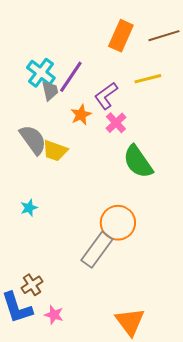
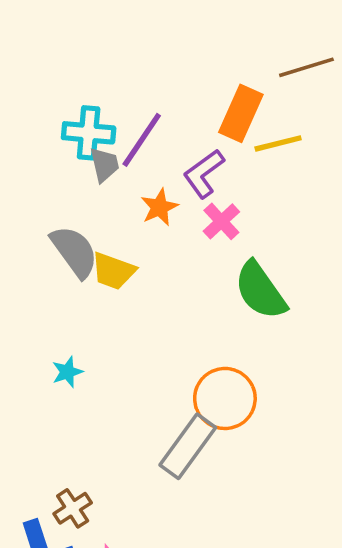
orange rectangle: (121, 36) -> (241, 113), moved
cyan cross: (41, 73) -> (89, 133), turned -32

